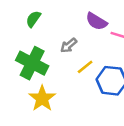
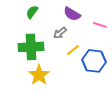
purple semicircle: (96, 21) -> (72, 14), moved
green cross: (32, 63) -> (31, 47), turned -30

